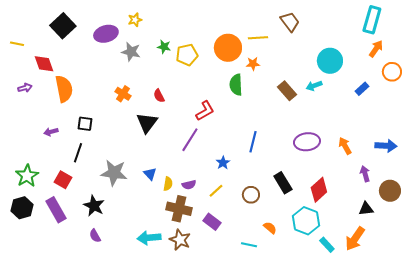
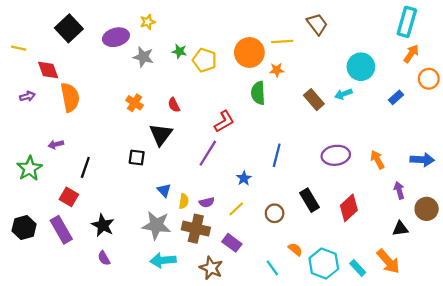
yellow pentagon: (187, 55) -> (205, 60), turned 30
black square: (85, 124) -> (137, 157), moved
gray star: (114, 173) -> (156, 225), moved
green star: (27, 176) -> (30, 168), moved
cyan hexagon: (306, 221) -> (324, 264), moved
orange arrow: (355, 239) -> (388, 261), turned -75
brown star: (180, 240) -> (211, 268), moved
cyan line: (249, 245) -> (272, 268), turned 42

